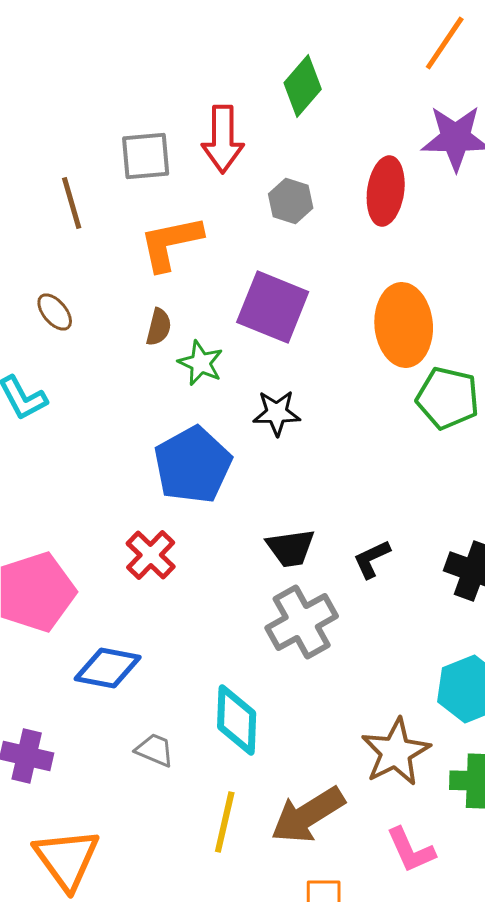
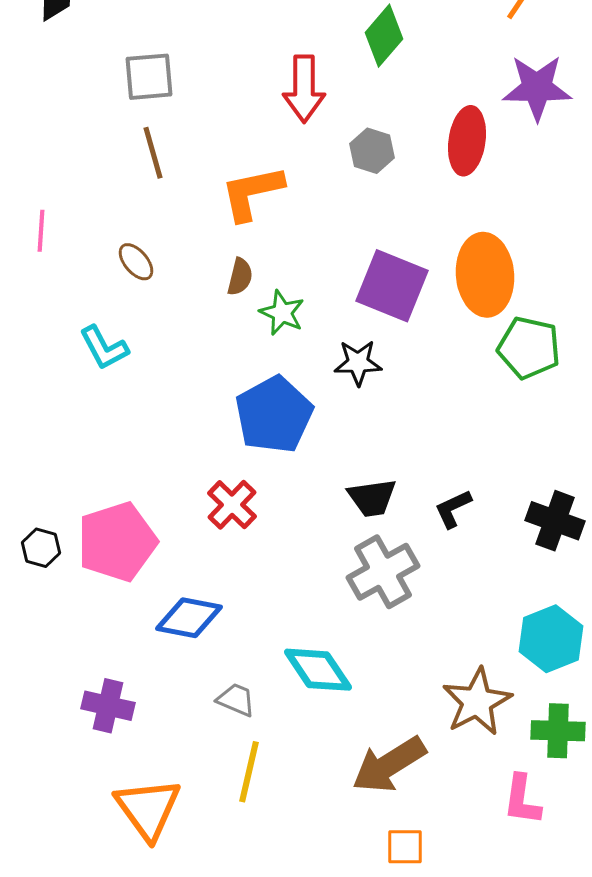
gray square: (146, 156) -> (149, 77), moved
purple square: (273, 307) -> (392, 286), moved
cyan diamond: (237, 720) -> (318, 670), turned -36
yellow line: (225, 822) -> (249, 772), moved
pink L-shape: (411, 850) -> (522, 800), moved, turned 32

